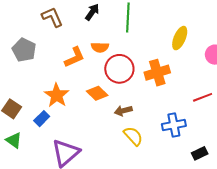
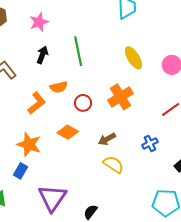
yellow ellipse: (180, 38) -> (133, 58), turned -40
red circle: (119, 69) -> (83, 103), size x0.6
brown arrow: (123, 111) -> (107, 139), moved
blue cross: (174, 125) -> (150, 143), size x0.7

